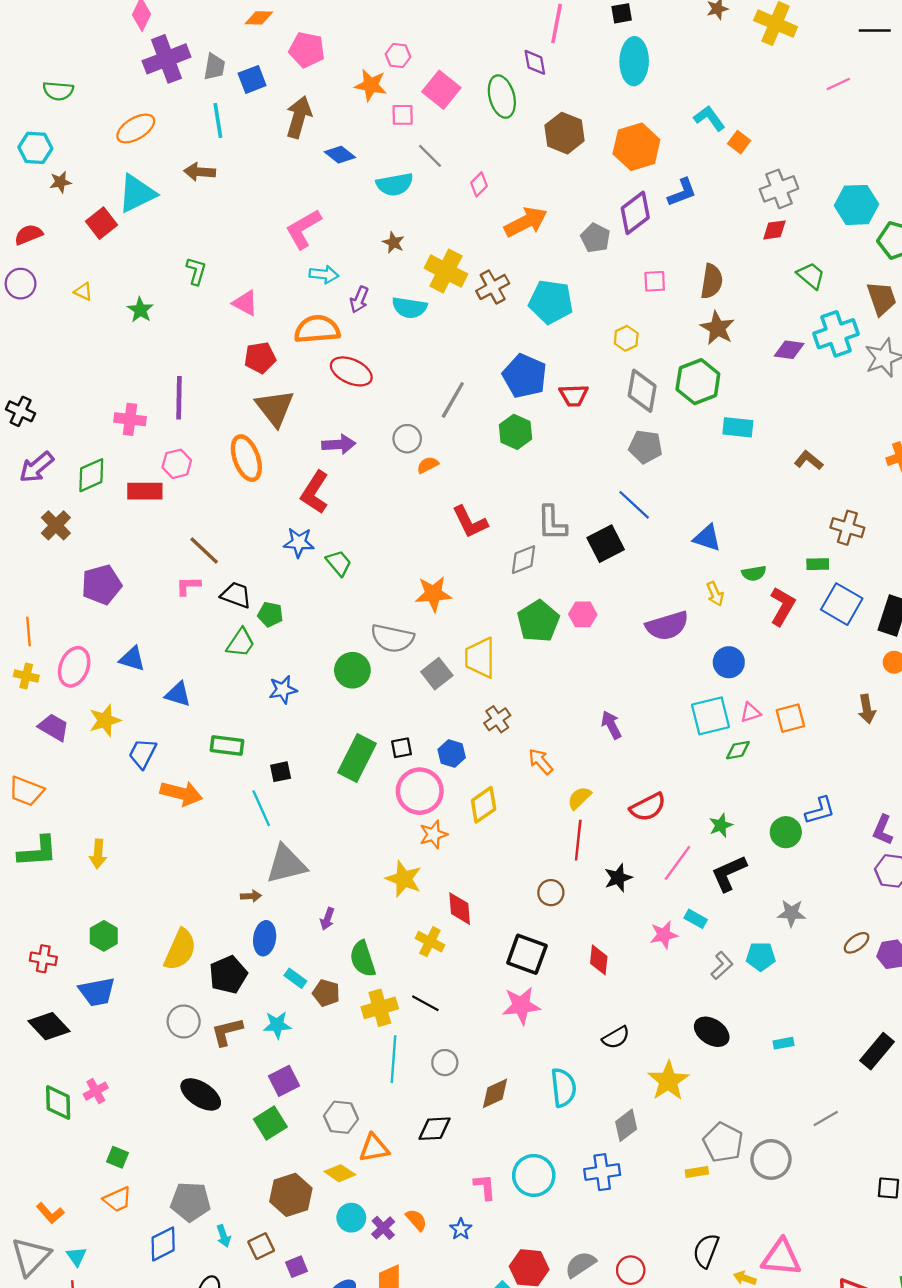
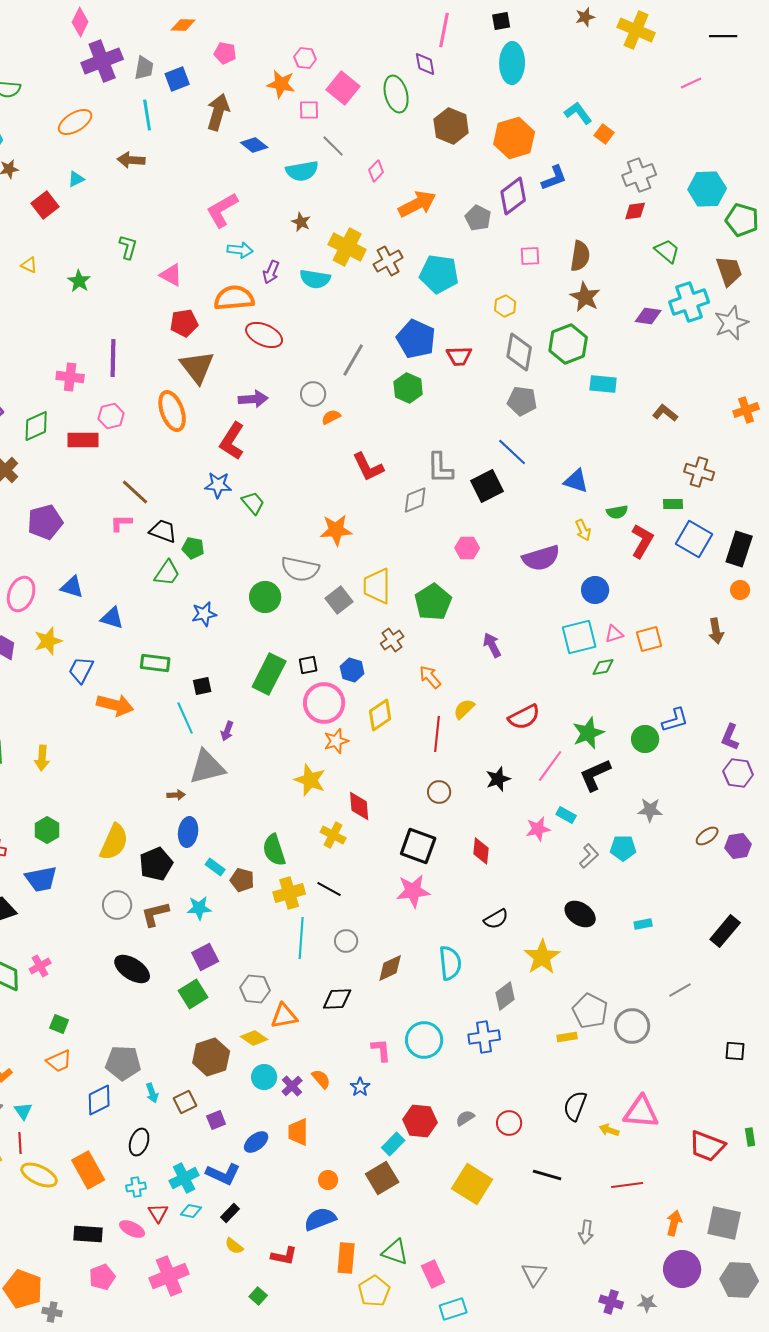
pink pentagon: (307, 50) -> (225, 53), size x0.7
cyan triangle: (137, 193) -> (76, 179), size x0.5
green pentagon: (538, 621) -> (433, 602), moved
green star: (721, 825) -> (588, 733), size x1.5
red line: (578, 840) -> (437, 734), moved
purple arrow: (327, 919) -> (227, 731), moved
gray semicircle: (581, 1264) -> (465, 1118), size x0.7

